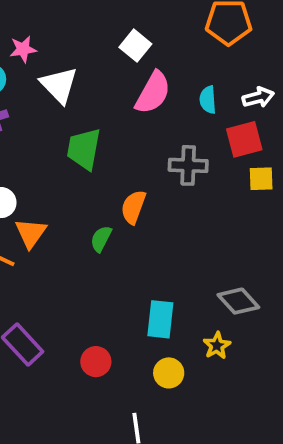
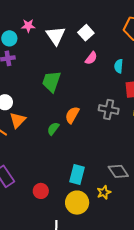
white triangle: (59, 85) -> (56, 36), moved
pink semicircle: (153, 93) -> (91, 58), size x0.6
gray cross: (188, 165) -> (109, 110), moved
yellow circle: (169, 373) -> (77, 203), size x1.5

